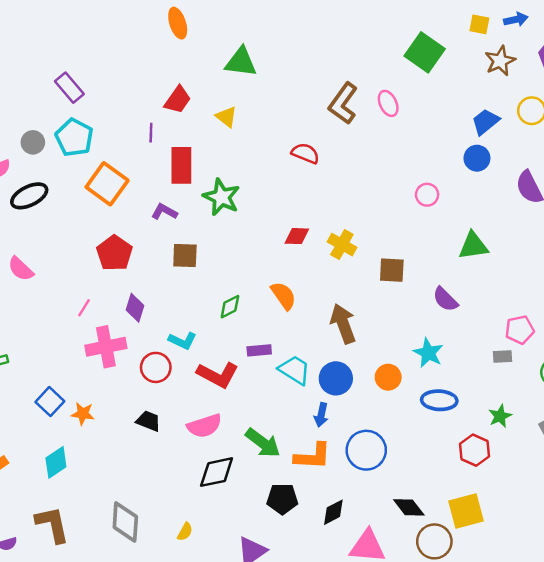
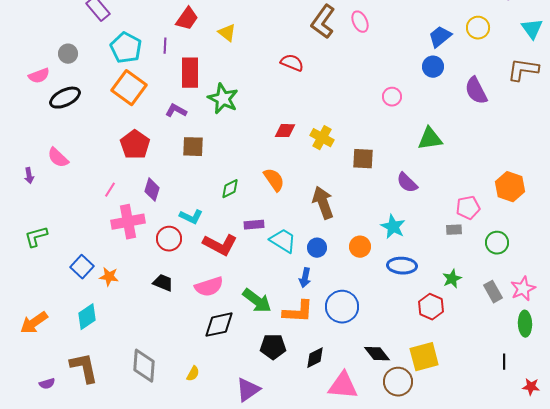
cyan pentagon: (74, 137) -> (126, 48), moved
blue circle: (336, 378) -> (317, 248), size x0.7

